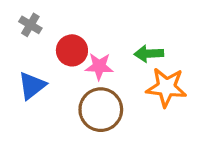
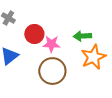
orange star: (166, 87) -> (93, 57), turned -30

